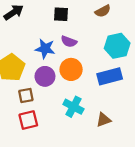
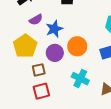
purple semicircle: (69, 42) -> (36, 20), moved, turned -48
blue star: (45, 49) -> (54, 29), turned -30

